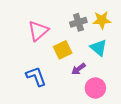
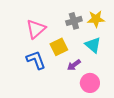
blue L-shape: (36, 76) -> (36, 60), moved

